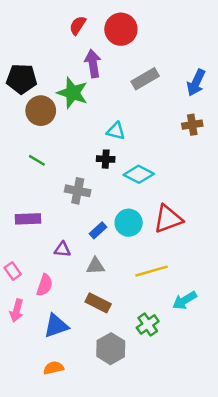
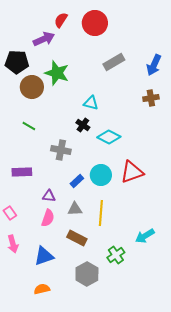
purple arrow: (93, 64) -> (44, 39), moved, turned 75
black cross: (106, 159) -> (83, 125), turned 32
yellow line: (151, 271) -> (101, 213), moved, turned -70
pink semicircle: (45, 285) -> (48, 218), moved
pink arrow: (17, 311) -> (13, 244), turned -30

